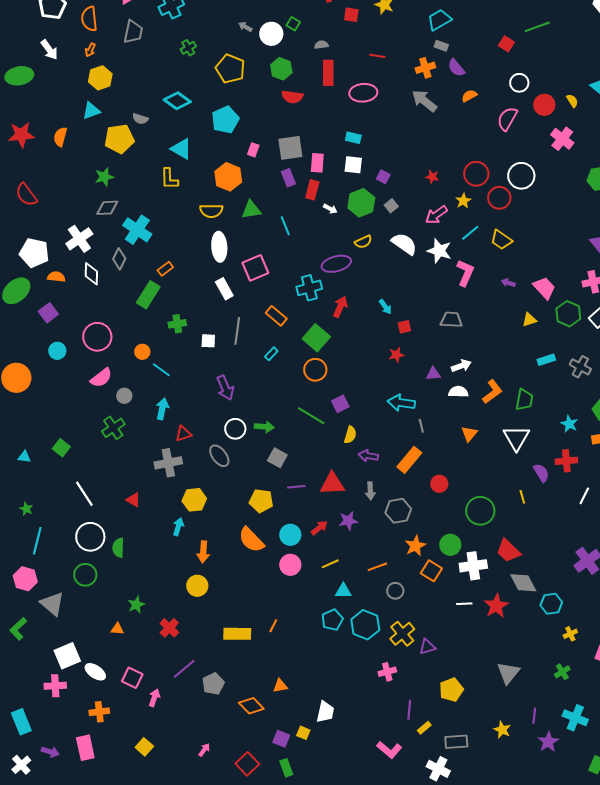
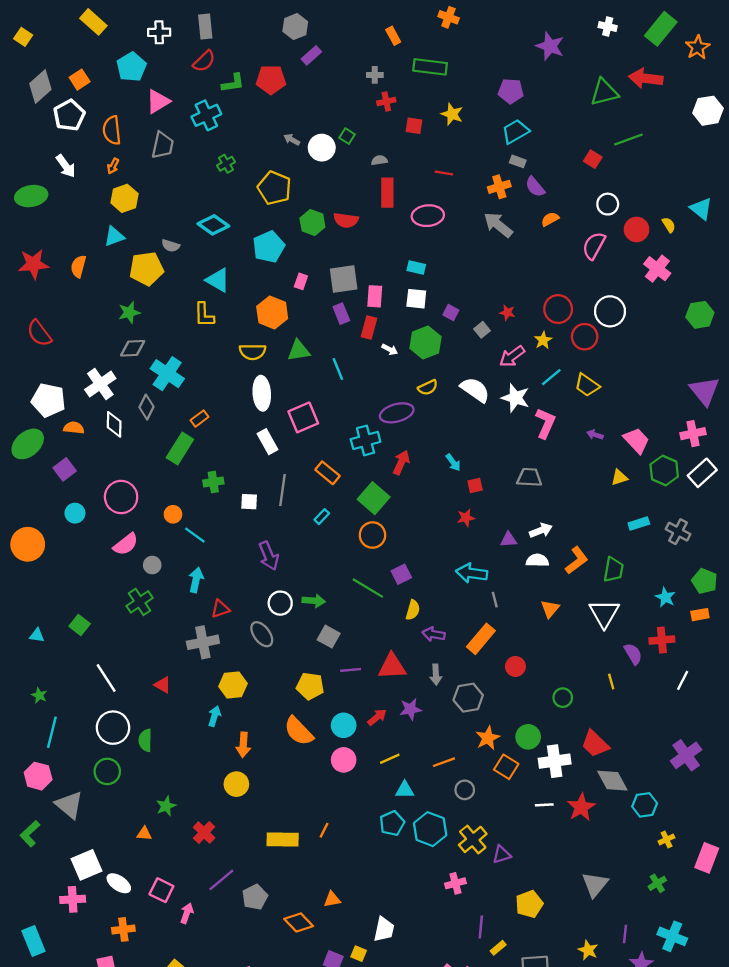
green hexagon: (281, 69) -> (312, 223), moved
gray square: (391, 206) -> (482, 330), moved
green circle: (480, 511) -> (563, 698), size x0.6

